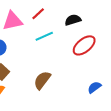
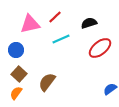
brown semicircle: (42, 80) -> (47, 82), moved

